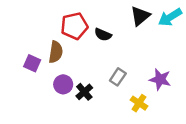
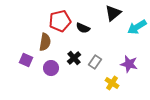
cyan arrow: (170, 17) -> (137, 27), moved
purple square: (32, 63) -> (26, 60), moved
black cross: (84, 92) -> (74, 58), moved

